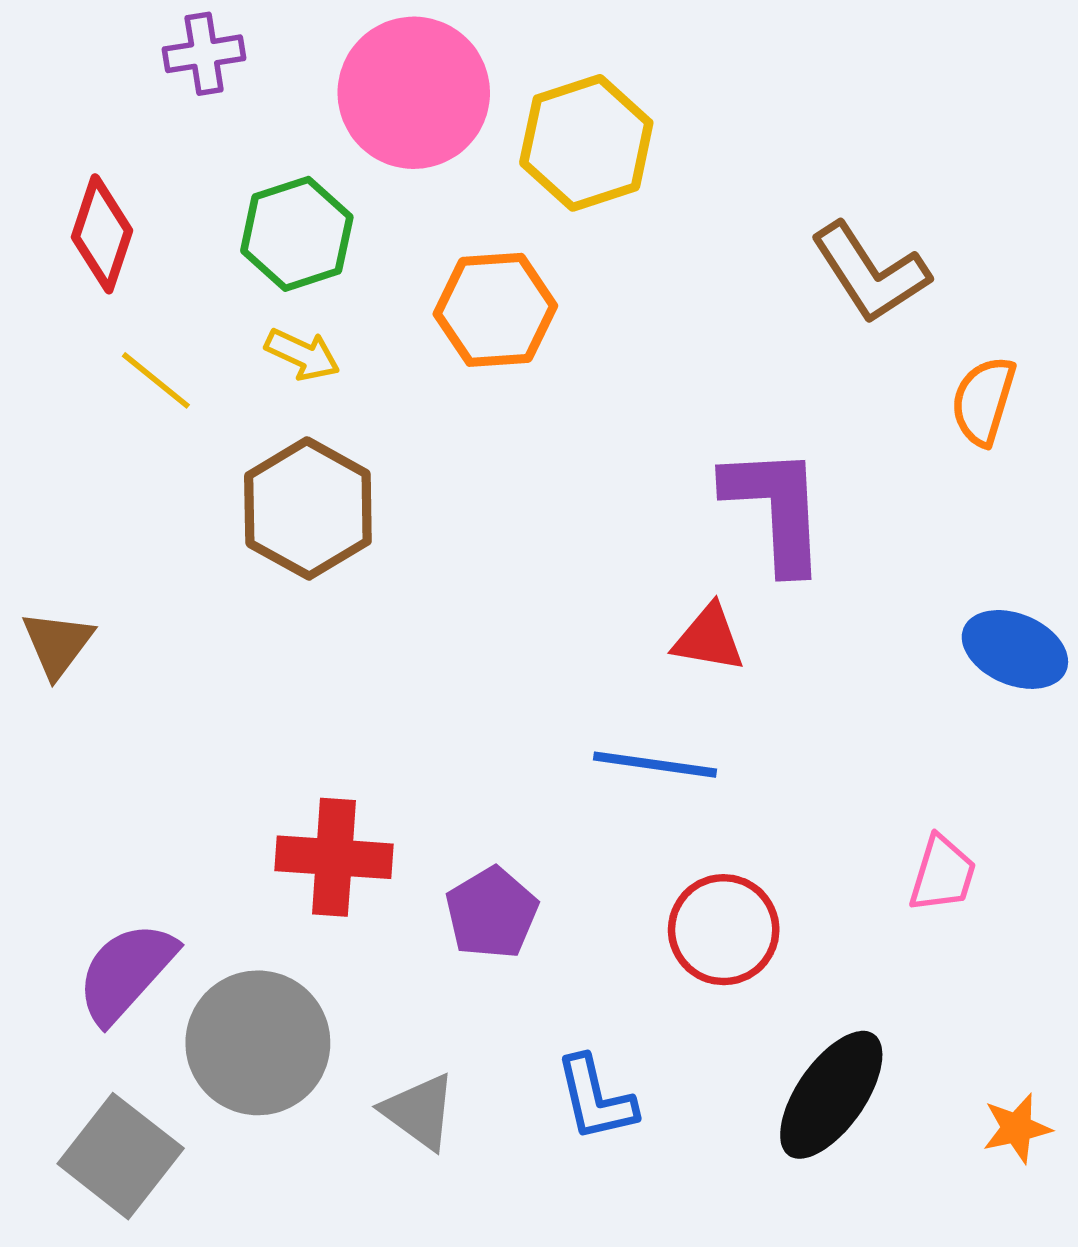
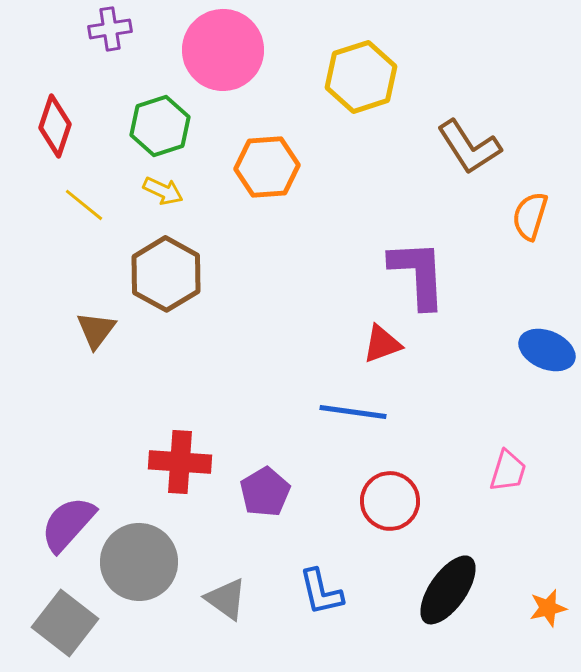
yellow hexagon: (586, 143) -> (361, 77), moved
red triangle: (709, 638) -> (382, 344), turned -30
brown triangle: (57, 644) -> (96, 330), moved

